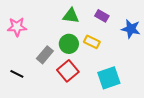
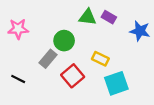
green triangle: (71, 16) -> (88, 17), moved
yellow rectangle: (92, 42) -> (100, 59), moved
green circle: (69, 44) -> (64, 41), moved

